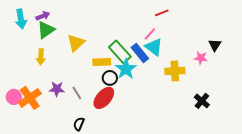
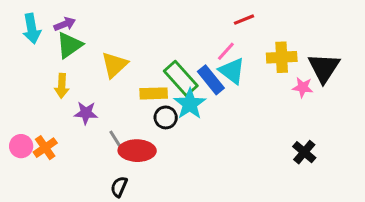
black triangle: (215, 45) -> (324, 68), size x1.6
yellow cross: (175, 71) -> (282, 57), moved
purple star: (57, 89) -> (86, 113), moved
orange cross: (30, 98) -> (45, 148), size x0.7
red ellipse: (104, 98) -> (137, 151), moved, turned 50

